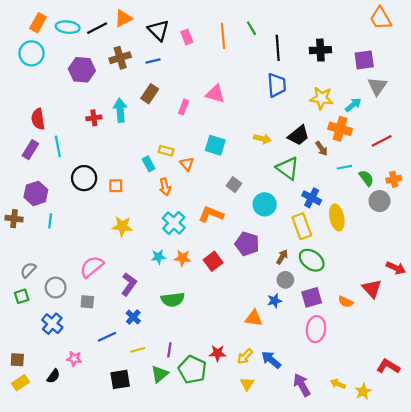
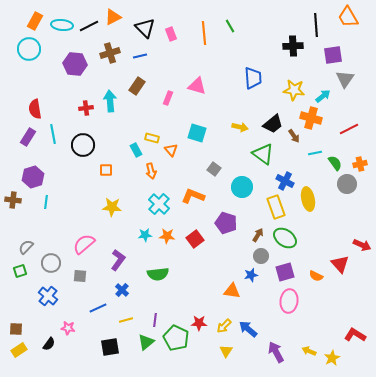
black line: (278, 48) -> (316, 25), moved
black circle: (84, 178) -> (83, 145), moved

